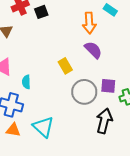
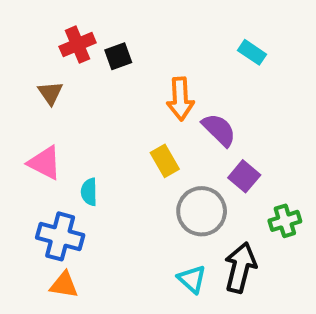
orange arrow: (89, 23) -> (180, 99), moved
purple square: (108, 86) -> (244, 176), moved, turned 35
cyan triangle: (43, 127) -> (192, 279), moved, size x0.7

